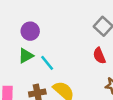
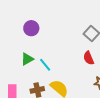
purple circle: (30, 31) -> (31, 28), moved

